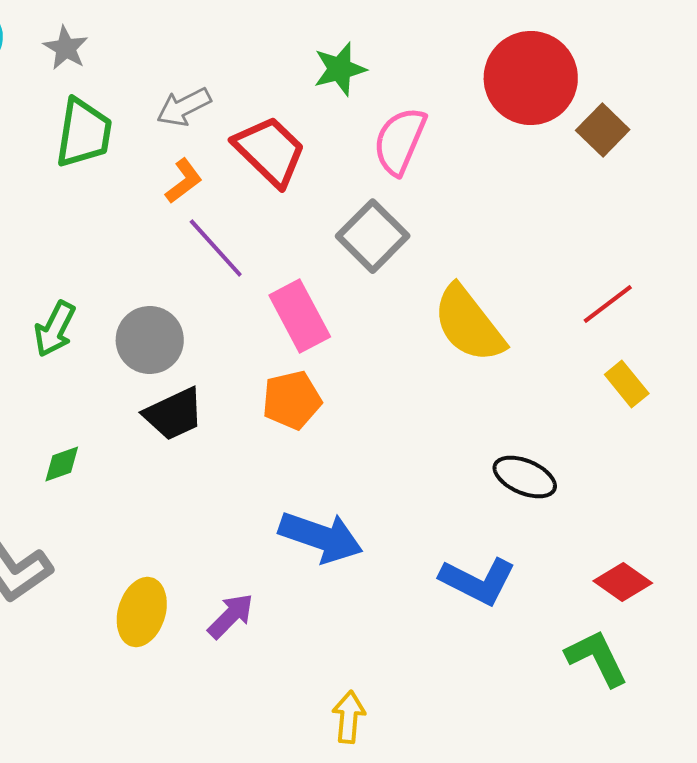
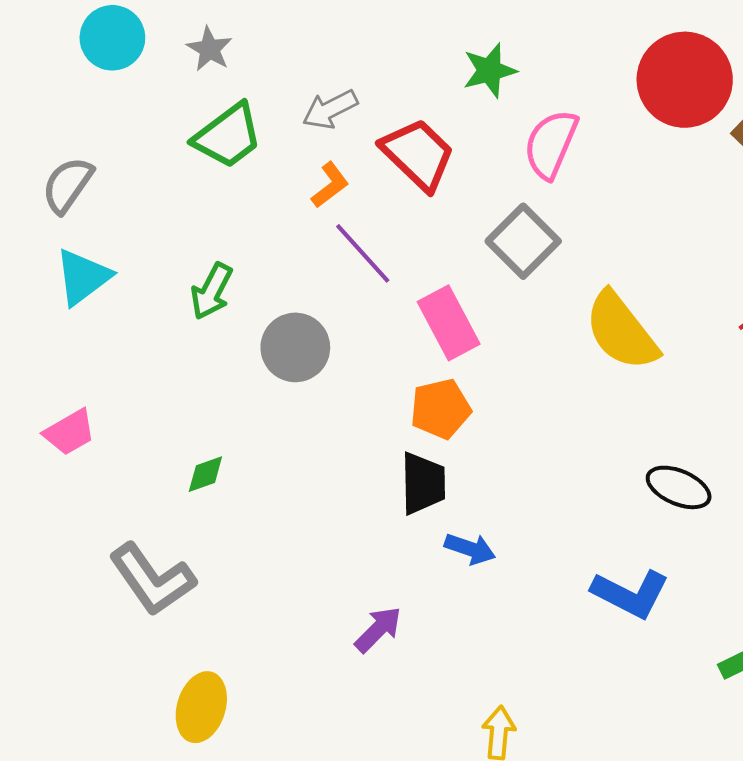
green trapezoid: (84, 133) -> (228, 136), turned 44
green arrow: (55, 329) -> (212, 291), moved
black trapezoid: (174, 414) -> (423, 483), moved, turned -66
blue arrow: (321, 537) -> (470, 549), size x0.6
yellow ellipse: (142, 612) -> (201, 707), moved

